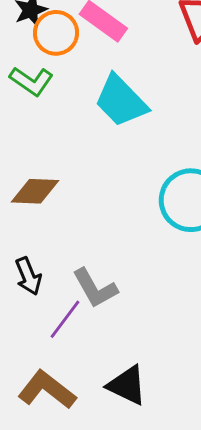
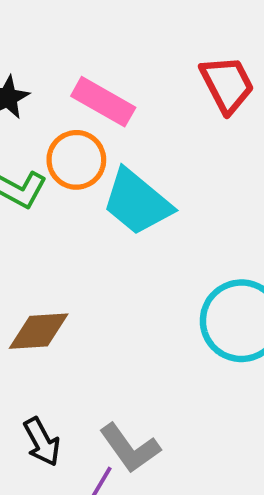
orange circle: (56, 33) -> (76, 160), moved

